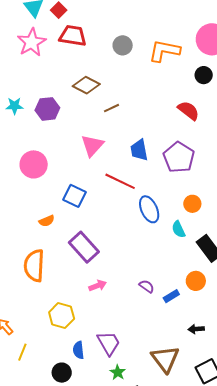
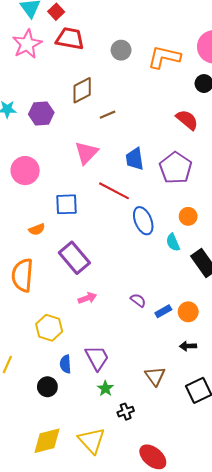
brown diamond: (86, 85) -> (82, 90), turned -56
blue square: (75, 196) -> (66, 204), turned -30
orange circle: (196, 281) -> (188, 312), moved
brown triangle: (165, 359) -> (155, 376), size x0.7

